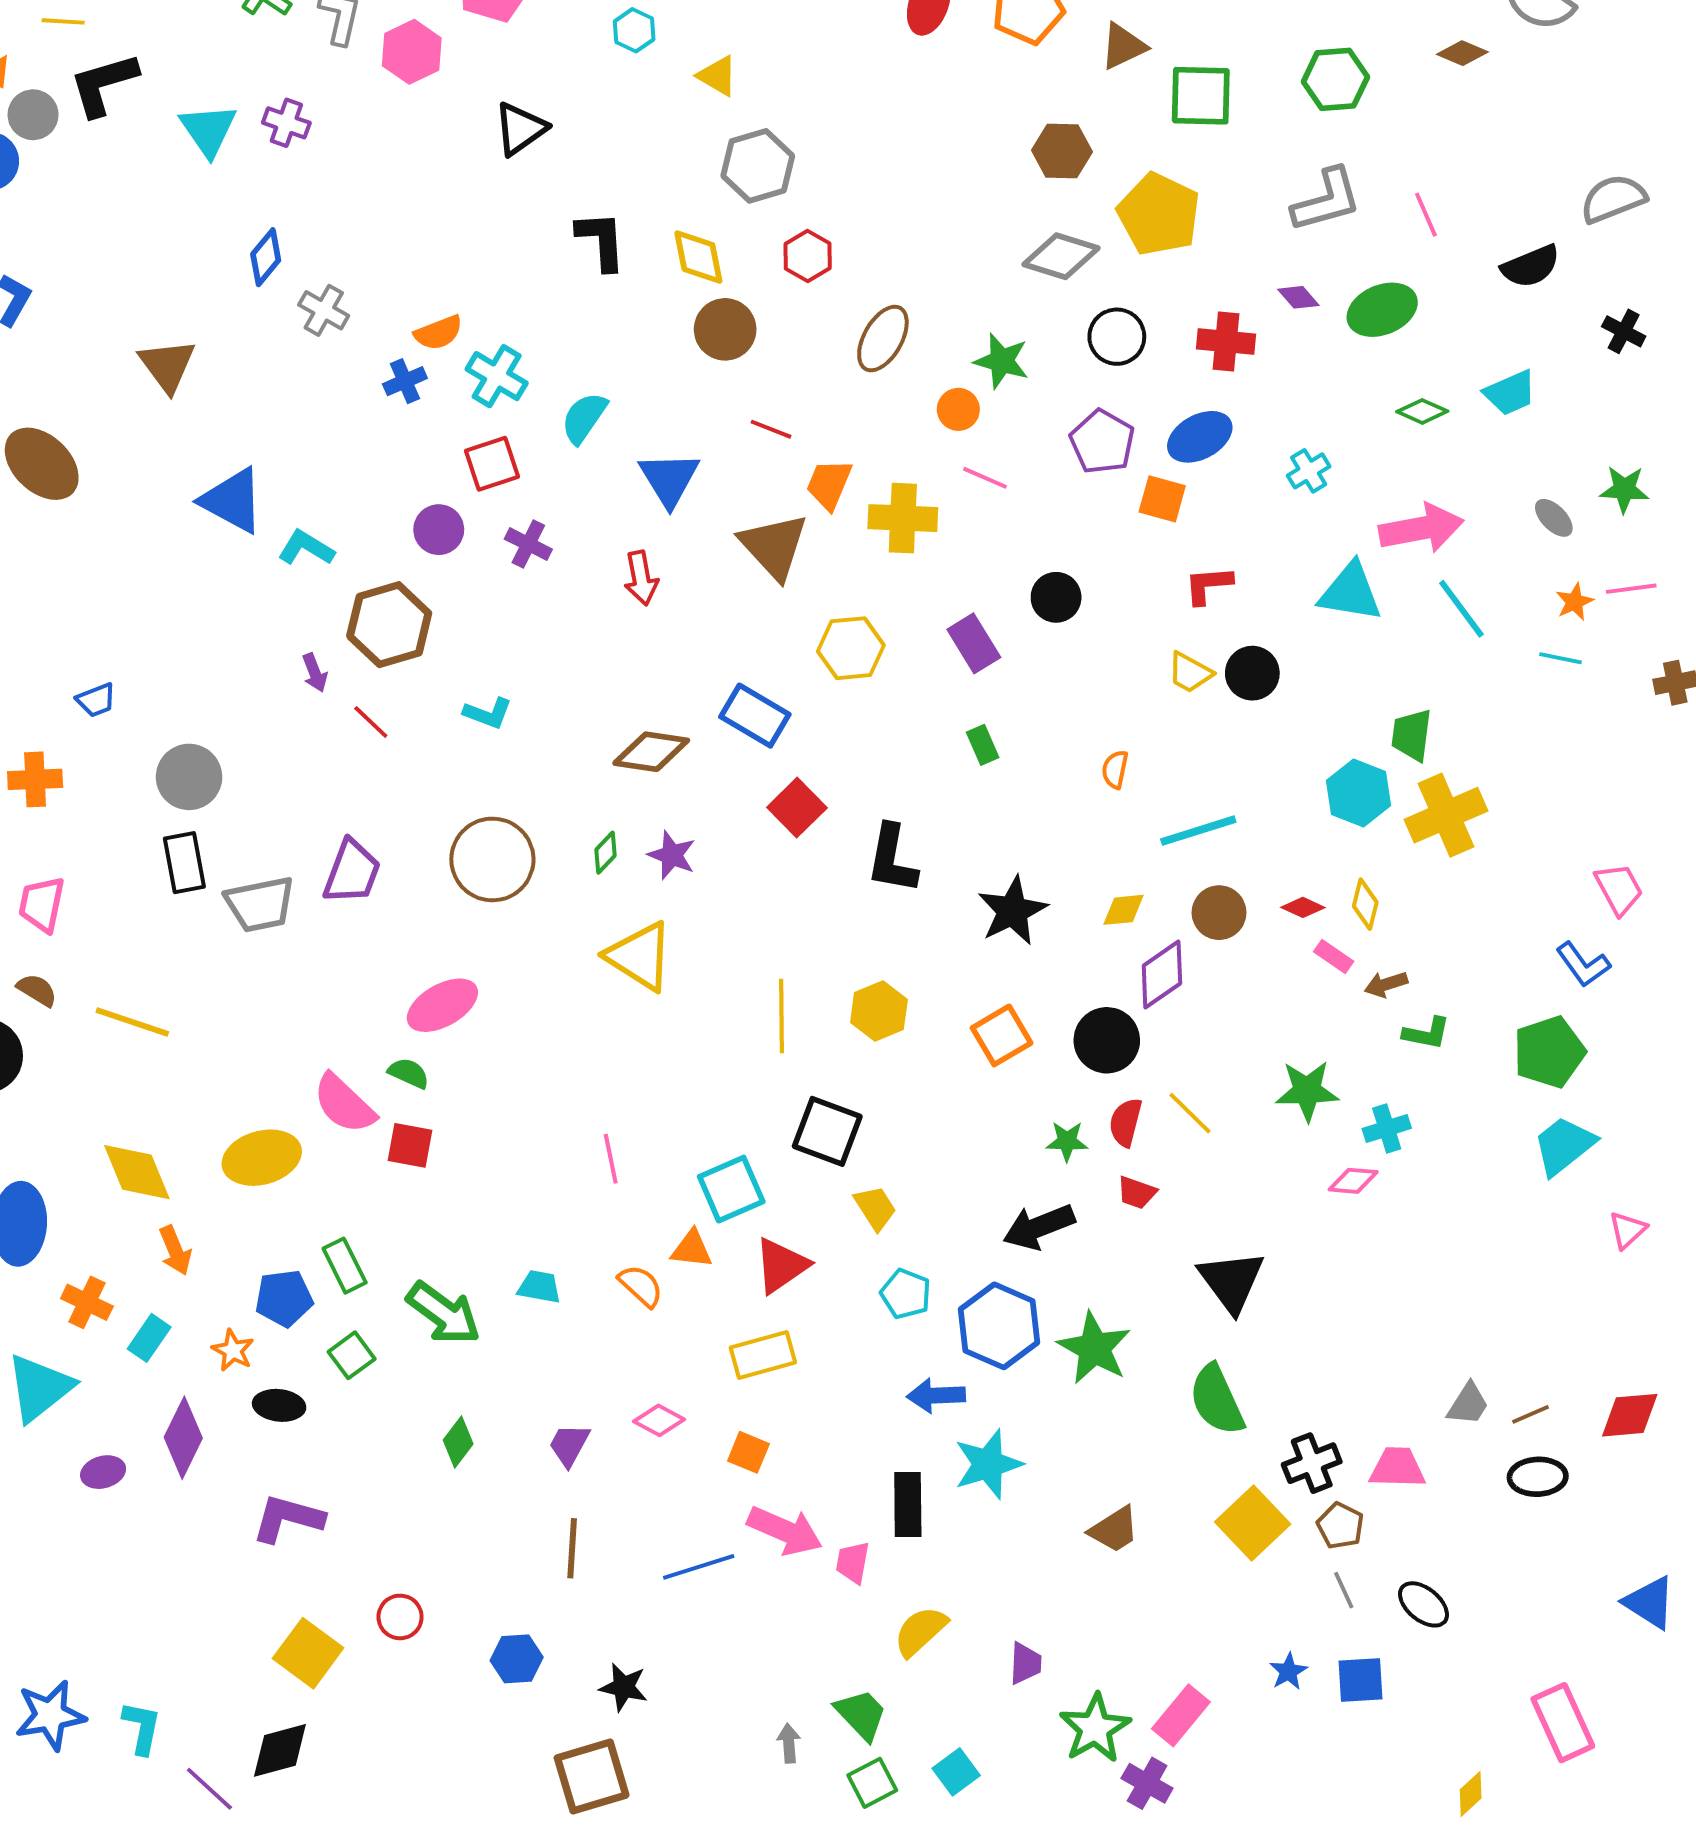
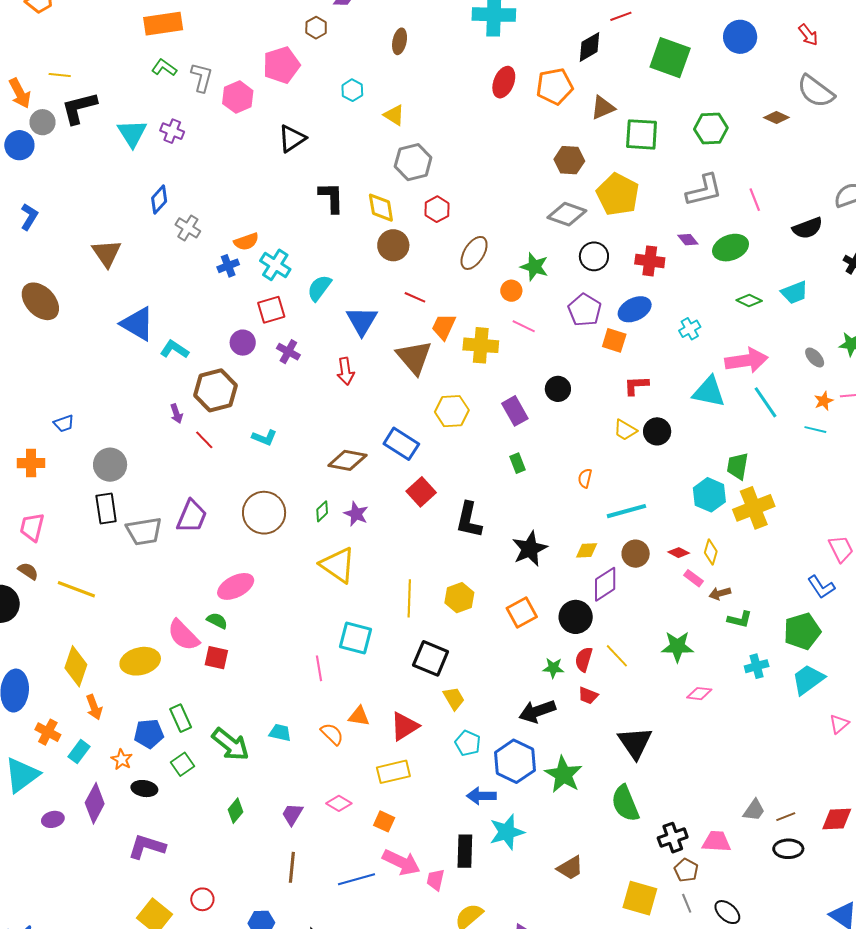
cyan cross: (1387, 1128) -> (757, 666), moved
yellow diamond: (137, 1172) -> (76, 666), turned 39
cyan square: (731, 1189) -> (355, 638), moved, turned 36
yellow square: (1253, 1523) -> (640, 898), moved, turned -33

